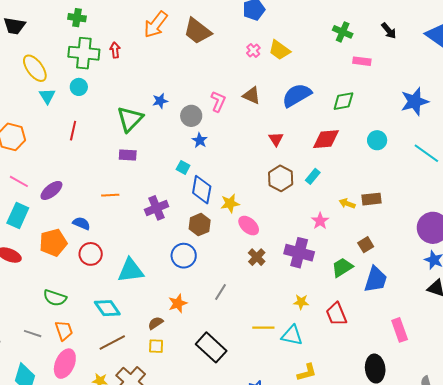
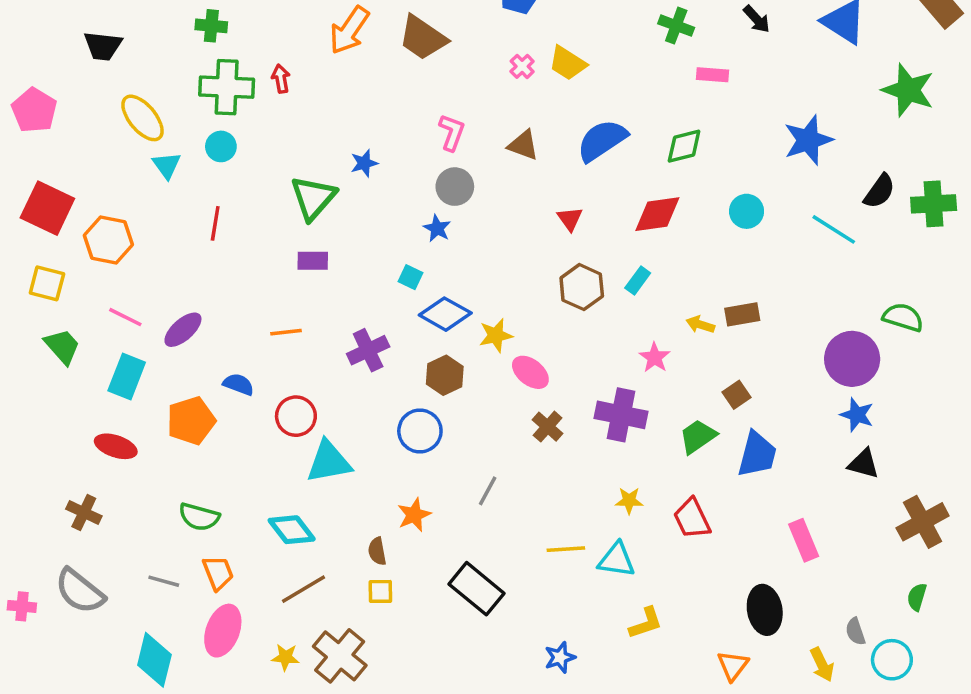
pink L-shape: (218, 101) -> (452, 132), moved
gray circle: (191, 116) -> (455, 187), moved
blue diamond: (202, 190) -> (445, 314), turned -68
red circle: (91, 254) -> (296, 416), moved
brown semicircle: (156, 323) -> (377, 551), turned -63

